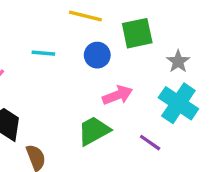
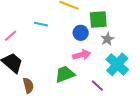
blue circle: (97, 55) -> (81, 33), moved
gray star: (178, 61) -> (107, 39), moved

